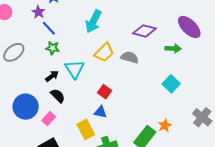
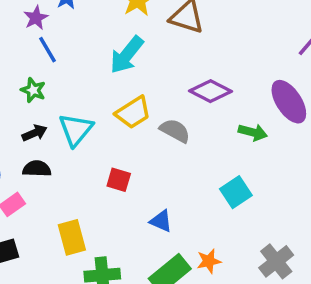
green star: (53, 48) -> (33, 90), moved
red square: (105, 92) -> (119, 180), turned -32
black semicircle: (58, 96) -> (37, 169), turned -56
blue triangle: (100, 112) -> (161, 221), moved

